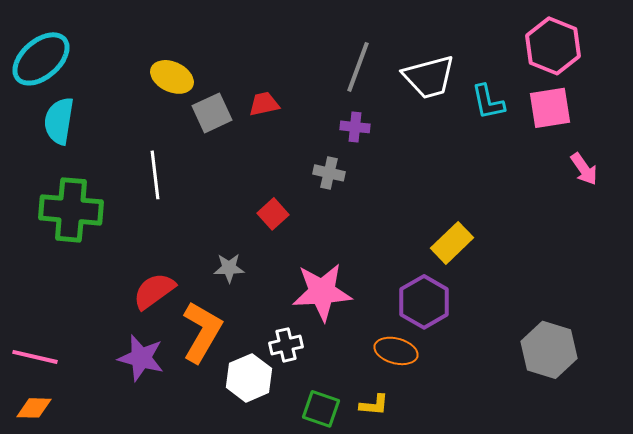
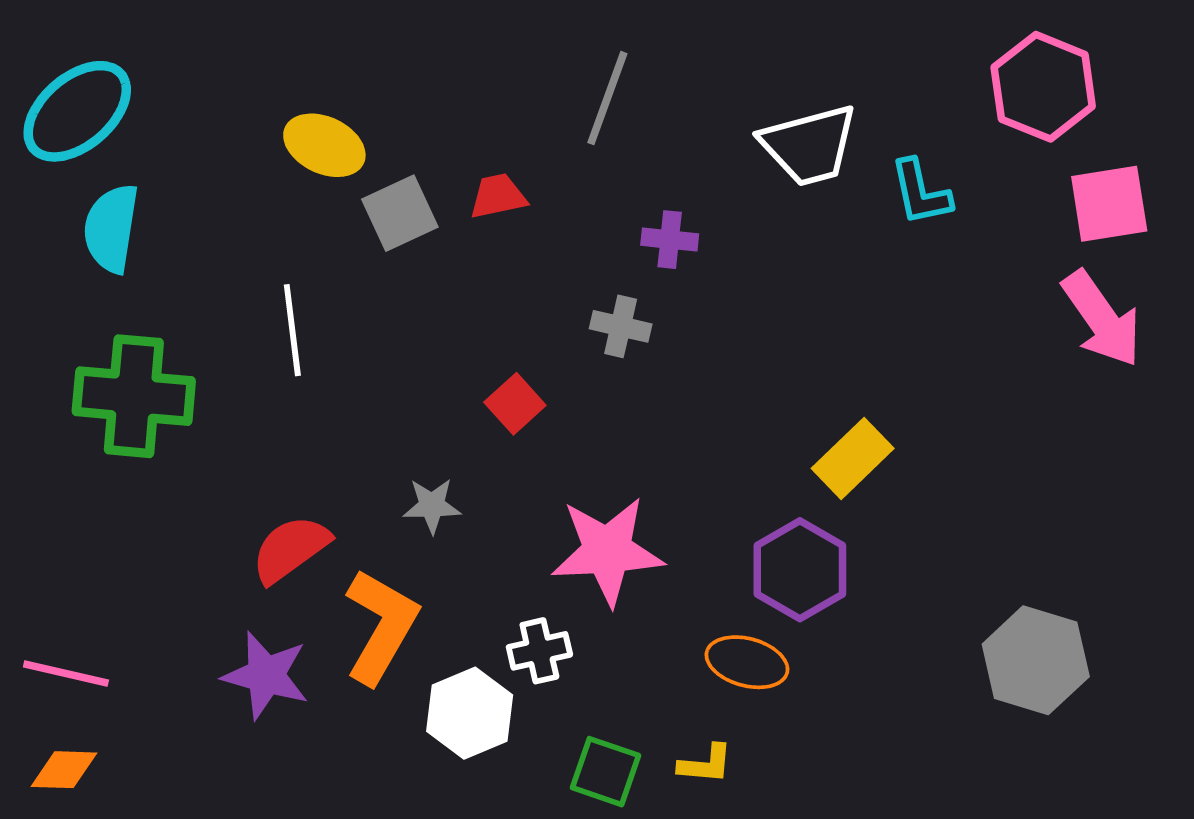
gray line: (358, 67) -> (607, 98), moved
pink square: (550, 108) -> (1109, 204), moved
pink arrow: (584, 169) -> (1102, 319), size x1.6

